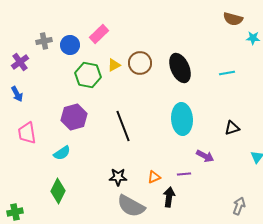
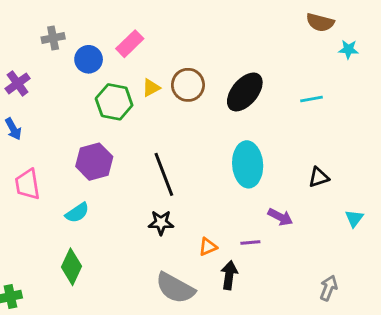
gray cross: (44, 41) -> (53, 38), moved
black ellipse: (180, 68) -> (245, 92), turned 64
black star: (118, 177) -> (161, 223), moved

